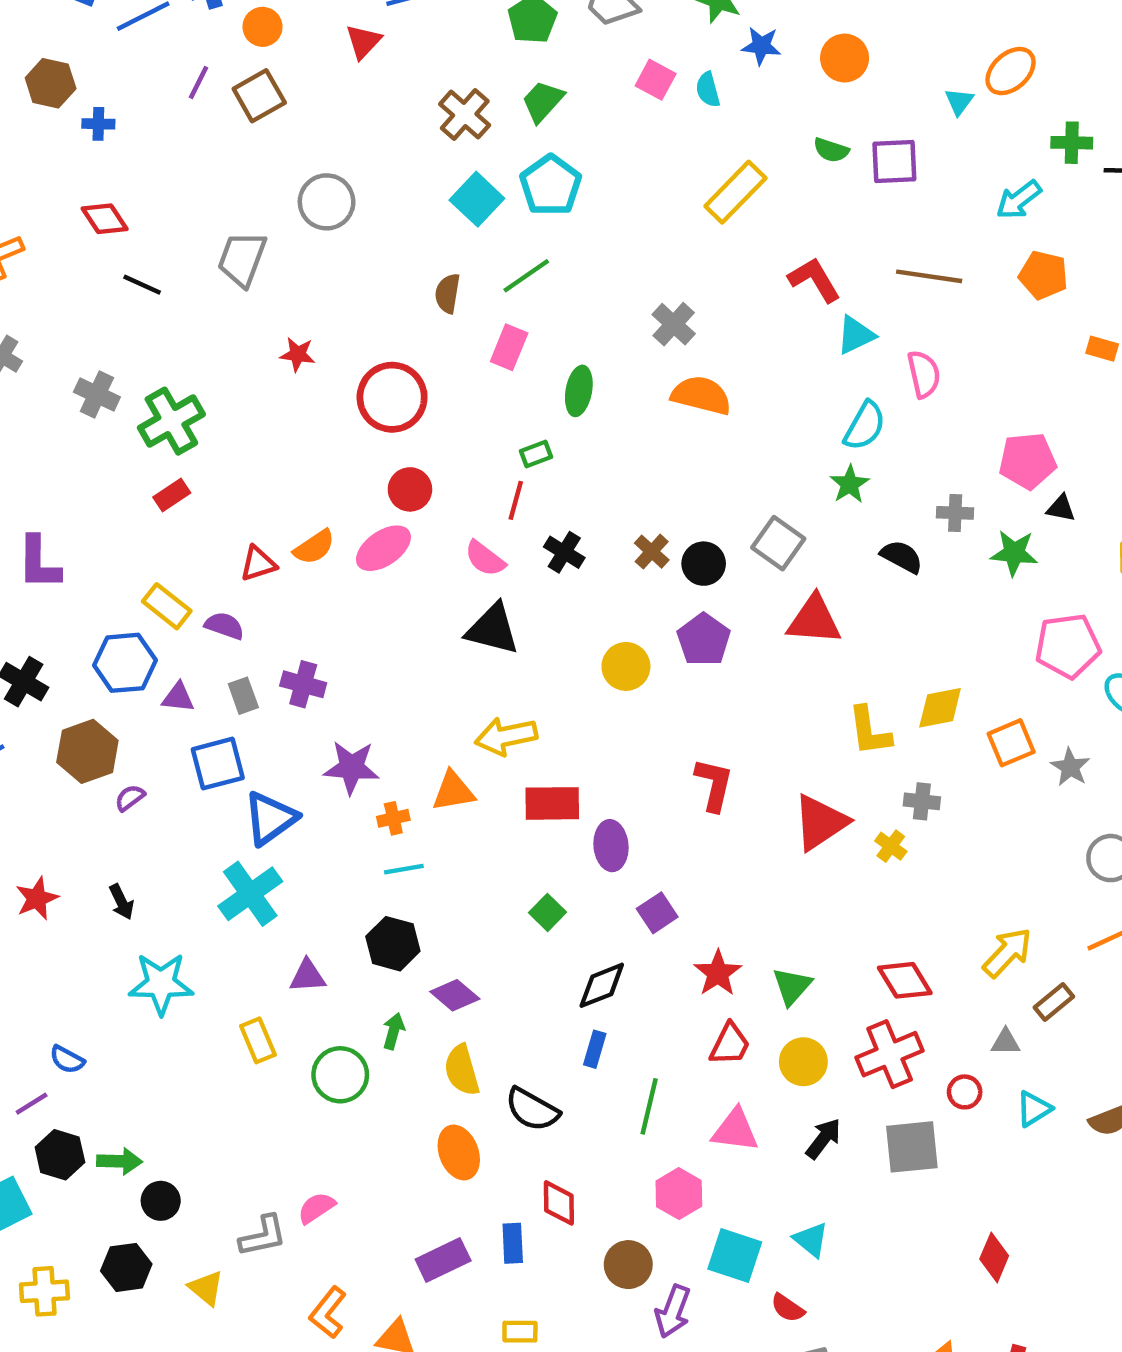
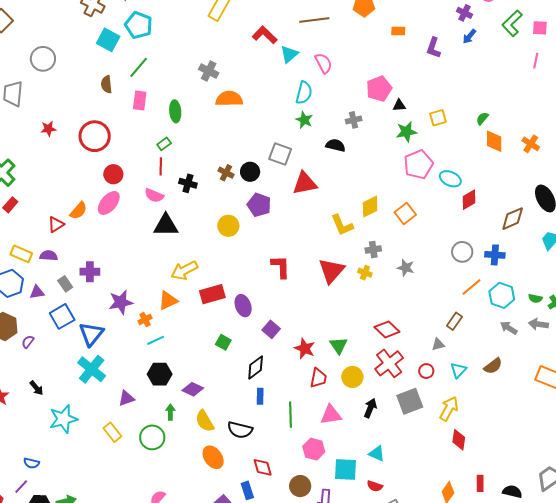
green star: (1014, 553) -> (406, 132), moved
gray star: (1070, 767) -> (406, 268), moved
yellow arrow: (1007, 953) -> (449, 409), moved

